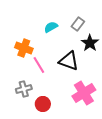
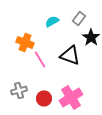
gray cross: (24, 89) -> (19, 90), moved
pink cross: (84, 93) -> (71, 98), moved

